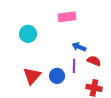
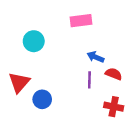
red triangle: (32, 76) -> (19, 82), moved
blue circle: (57, 76) -> (42, 99), moved

